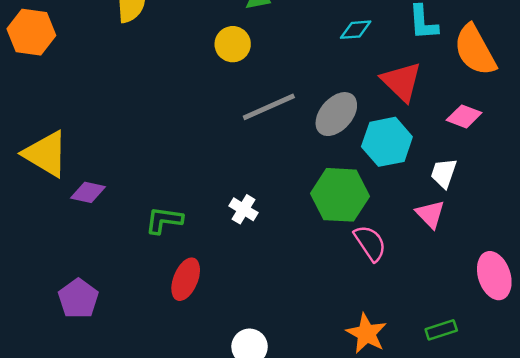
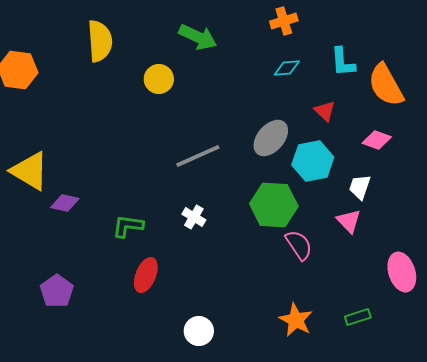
yellow circle: (233, 44) -> (159, 79), moved
red triangle: (401, 82) -> (325, 111), size x0.6
gray line: (269, 107) -> (198, 156), moved

